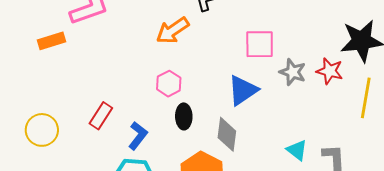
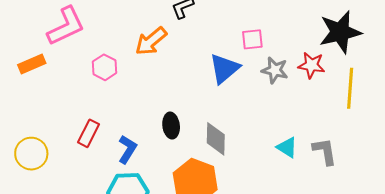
pink square: (260, 44) -> (252, 39), moved, size x0.7
pink hexagon: (169, 84) -> (105, 67), moved
blue triangle: (243, 90) -> (224, 69), moved

